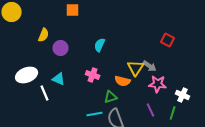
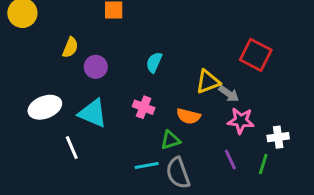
red square: (168, 40) -> (256, 55), size x1.5
yellow triangle: (136, 68) -> (208, 82), moved, turned 36
cyan triangle: (59, 79) -> (93, 113), size x1.5
white line: (45, 93) -> (72, 148), moved
white cross: (183, 95) -> (278, 137), turned -32

